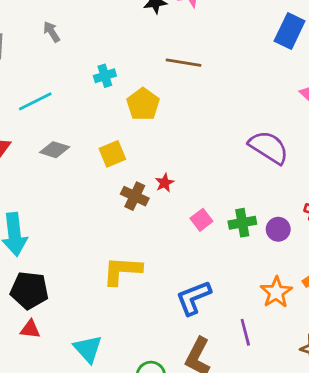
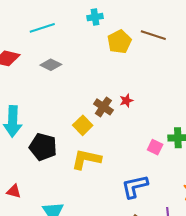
brown line: (183, 63) -> (153, 35), moved
yellow square: (112, 154) -> (83, 125), moved, turned -30
pink square: (201, 220) -> (155, 147), moved, turned -35
black pentagon: (29, 290) -> (43, 147), moved

